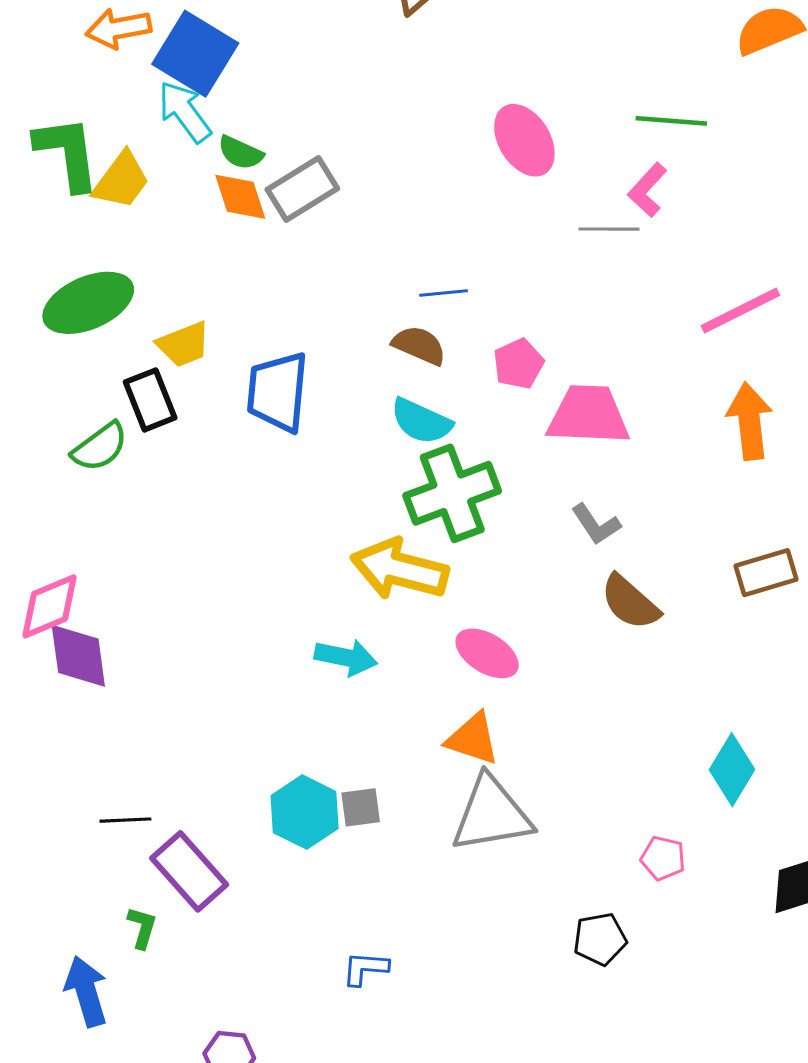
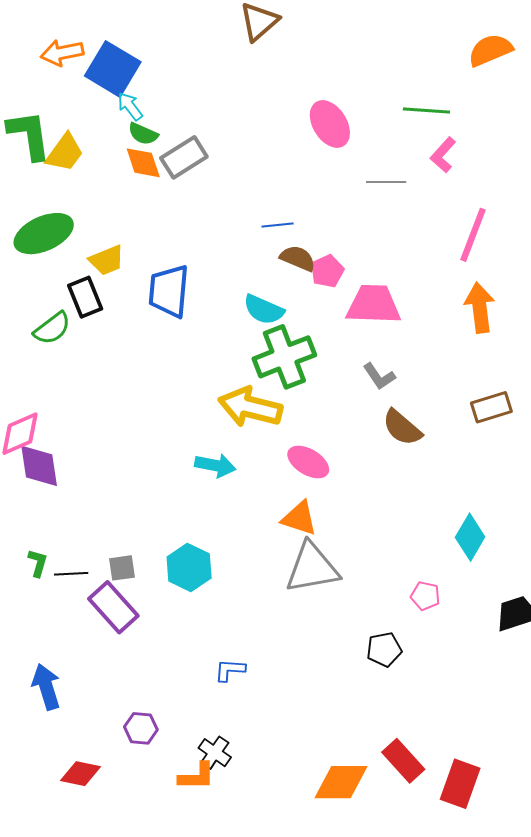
cyan arrow: (185, 112) -> (130, 106), moved, size x0.7
pink L-shape: (647, 190) -> (443, 155), moved
pink line: (740, 310) -> (473, 235), turned -42
brown semicircle: (419, 345) -> (298, 258), moved
gray square: (361, 807) -> (122, 568), moved
green L-shape: (142, 928) -> (38, 563), moved

